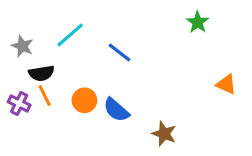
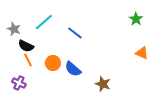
green star: (198, 22) -> (136, 19), moved
black semicircle: (41, 73) -> (26, 46), turned 35
purple cross: (19, 103) -> (19, 83), moved

